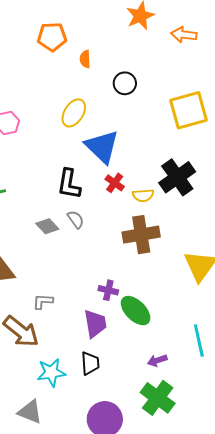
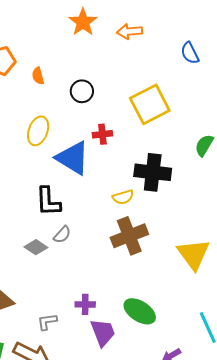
black cross: (177, 177) -> (153, 172), turned -36
red cross: (115, 183) -> (102, 134), moved, turned -30
gray semicircle: (76, 219) -> (62, 235), turned 90
purple cross: (108, 290) -> (85, 304), moved

